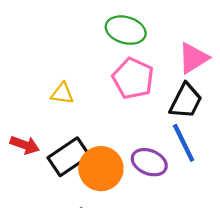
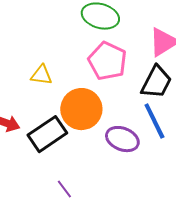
orange circle: (101, 169) -> (81, 109), moved

